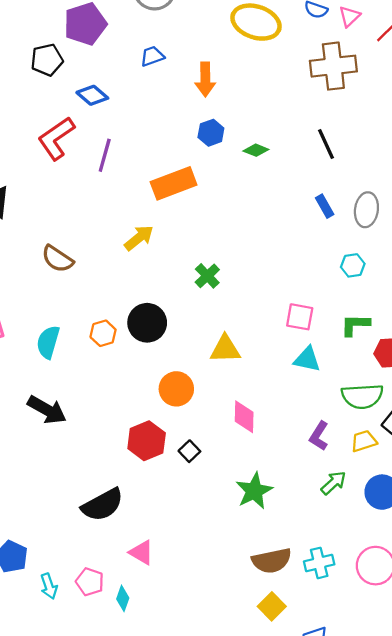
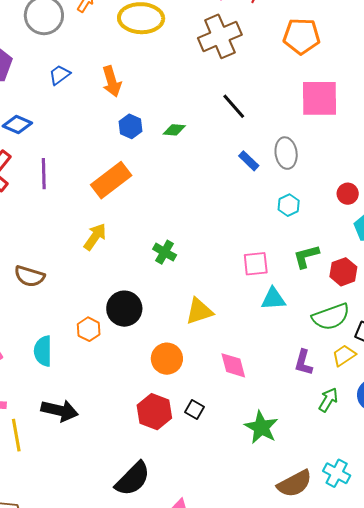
cyan cross: (319, 563) -> (337, 473), turned -32

